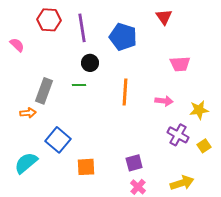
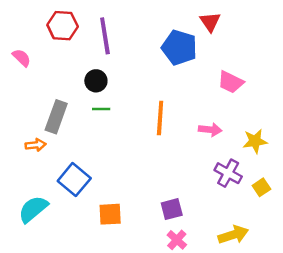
blue pentagon: (123, 37) -> (179, 47), moved
black circle: (90, 63) -> (96, 81), moved
pink trapezoid: (180, 64) -> (231, 82), turned 30

